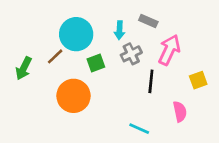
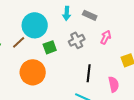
cyan arrow: (119, 30) -> (67, 13), moved
pink arrow: (169, 50) -> (106, 37), size x0.6
black line: (151, 81) -> (89, 73), moved

